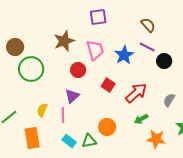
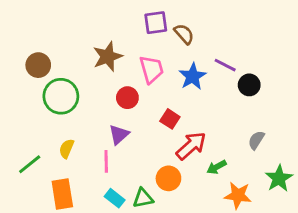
brown semicircle: (148, 25) -> (184, 34), moved
red arrow: (136, 93) -> (191, 146), moved
yellow semicircle: (42, 110) -> (67, 149), moved

